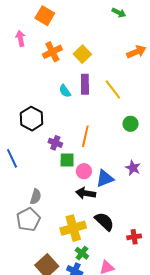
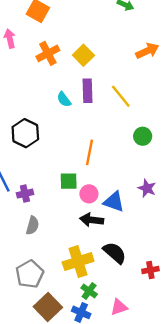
purple cross: (55, 143) -> (25, 194), moved, turned -32
blue triangle: (105, 178) -> (114, 202), turned 42
gray pentagon: (28, 220) -> (30, 274), moved

